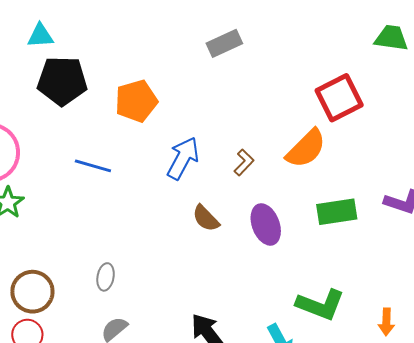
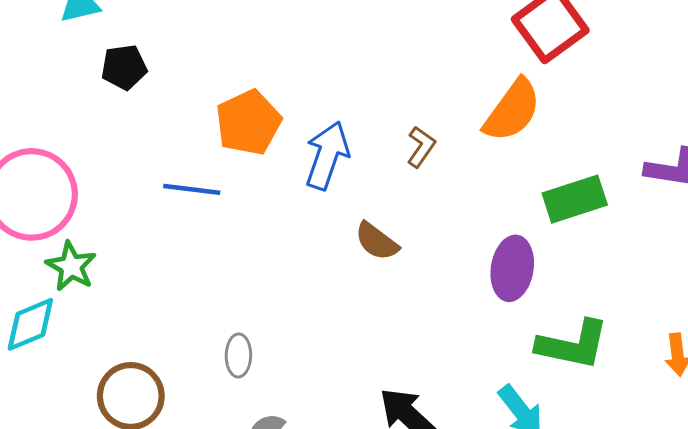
black pentagon: (62, 81) -> (124, 67), size x0.6
orange pentagon: (136, 101) -> (248, 123), moved
purple ellipse: (266, 224) -> (512, 268), moved, turned 39

